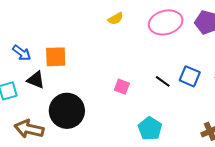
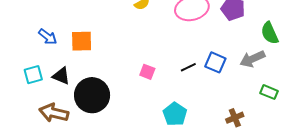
black triangle: (36, 80) -> (61, 76), moved
black line: (163, 81) -> (188, 67), turned -63

